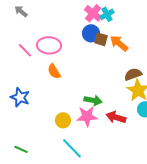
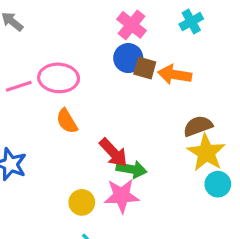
cyan cross: (107, 14) -> (191, 22), moved
orange arrow: (119, 43) -> (175, 75), turned -30
pink line: (25, 50) -> (19, 86), turned -63
red arrow: (116, 117) -> (113, 153), moved, turned -150

